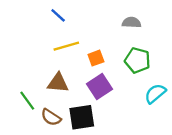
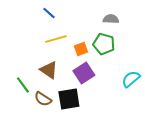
green pentagon: (137, 60) -> (104, 44), moved
brown triangle: (58, 83) -> (49, 70), turned 30

